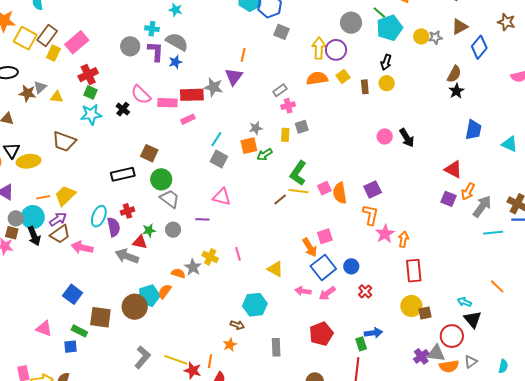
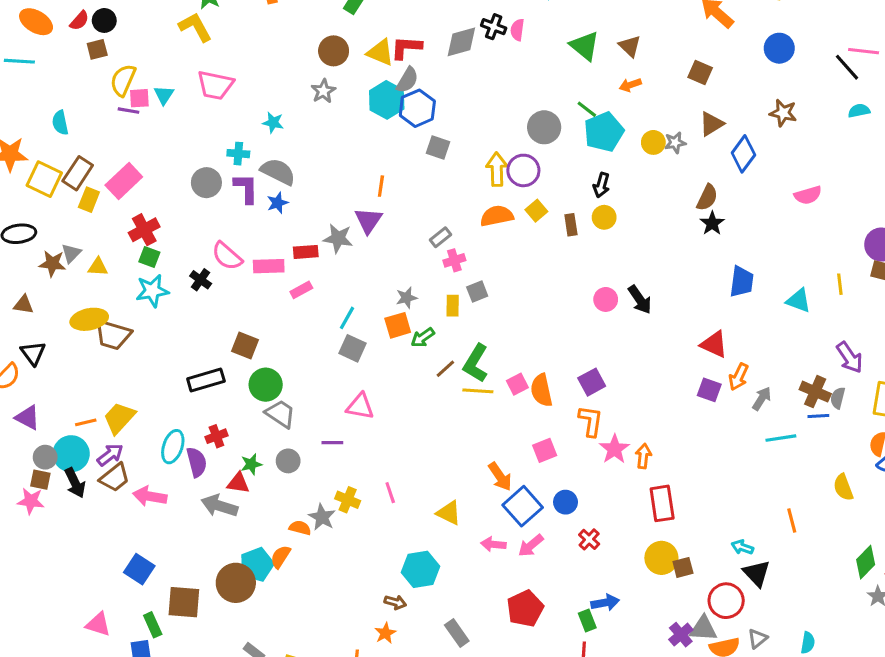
red rectangle: (192, 95) -> (306, 252), size x0.7
yellow ellipse: (28, 161) -> (89, 319), moved
brown line: (280, 200) -> (445, 369), moved
gray arrow: (482, 206) -> (762, 399), size x0.7
pink square: (325, 236) -> (545, 450), moved
orange line: (497, 286) -> (792, 521), turned 35
green rectangle: (79, 331) -> (153, 625), turned 42
gray rectangle: (276, 347) -> (457, 633), turned -30

